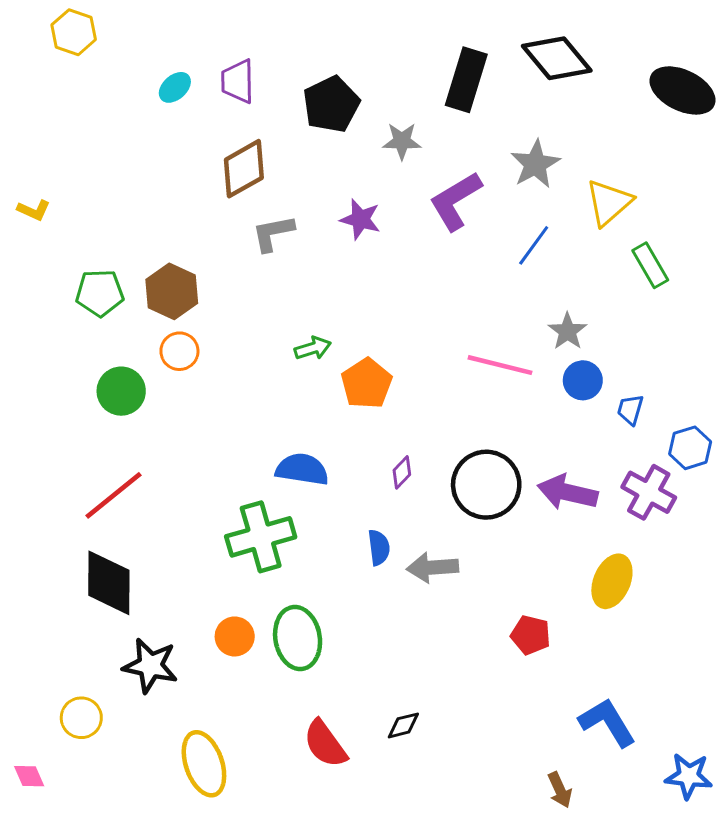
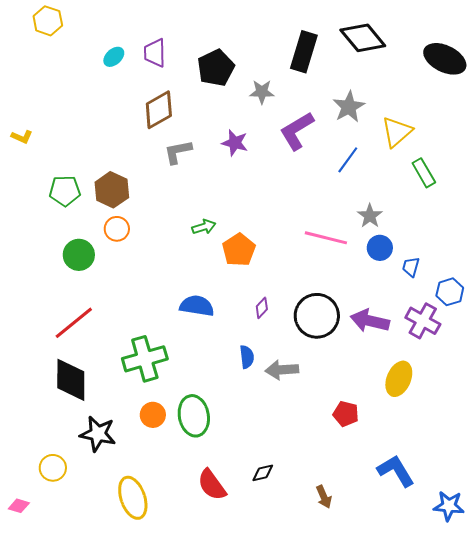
green cross: (261, 537) -> (145, 359), moved
pink diamond: (29, 776) -> (19, 506), turned -50
brown arrow: (560, 790) -> (324, 497), moved

